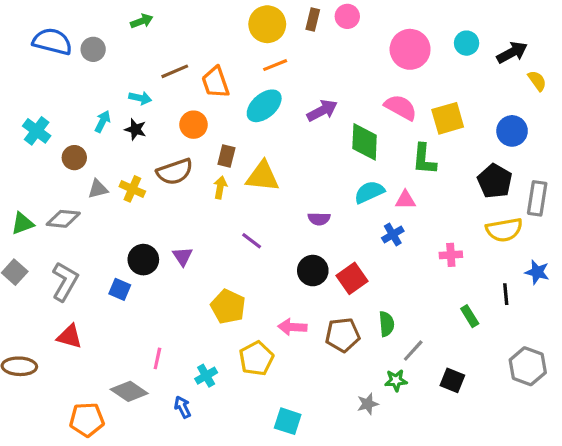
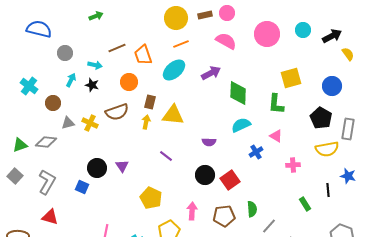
brown rectangle: (313, 20) -> (205, 15), turned 64
gray circle: (93, 49) -> (65, 53), moved
pink semicircle: (401, 107) -> (226, 41), moved
pink triangle: (405, 200) -> (276, 136), moved, turned 32
pink arrow: (292, 327) -> (192, 211), turned 90

